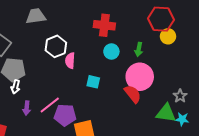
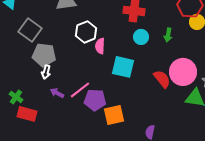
pink circle: (140, 77) -> (183, 72), moved
cyan square: (93, 82) -> (123, 67), size x1.6
purple arrow: (27, 108) -> (57, 93), turned 112

